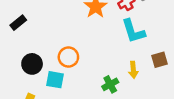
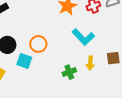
cyan L-shape: (133, 31) -> (83, 37), moved, turned -35

